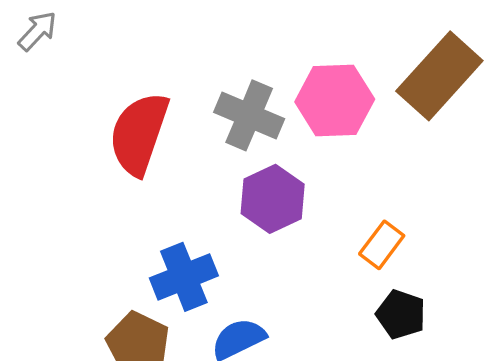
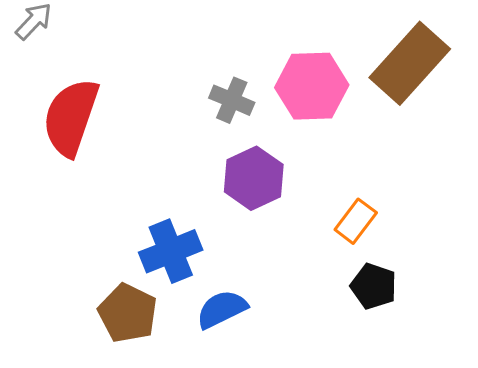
gray cross: (249, 115) -> (232, 100), size x0.7
red semicircle: (139, 134) -> (71, 117), moved

